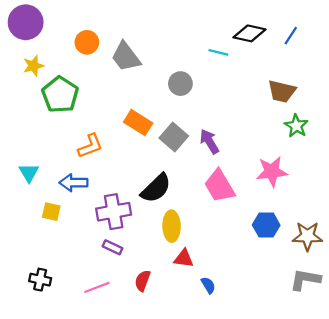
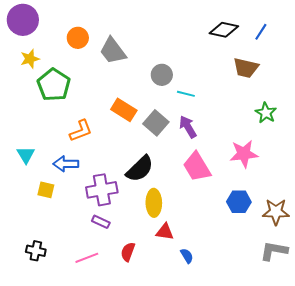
cyan line: (218, 52) -> (186, 94), moved
brown trapezoid: (282, 91) -> (246, 68), moved

